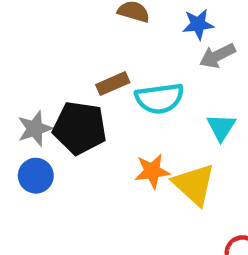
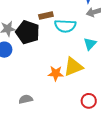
orange star: (152, 171) -> (56, 73), moved
yellow triangle: (194, 184) -> (73, 67), turned 45

